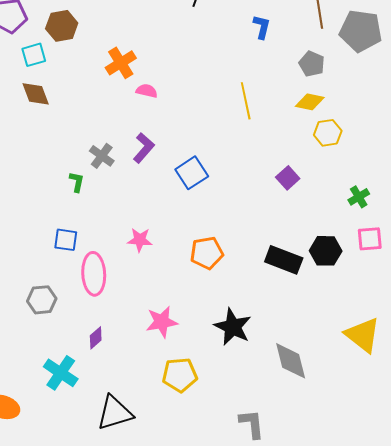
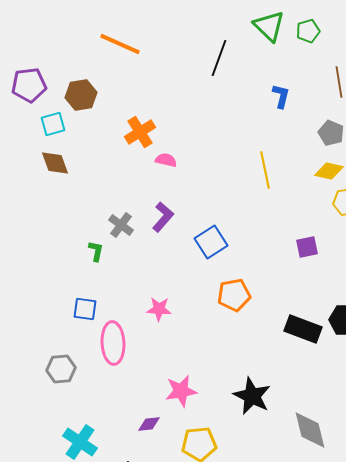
purple square: (288, 178) -> (307, 247), turned 30
orange pentagon: (207, 253) -> (234, 295), moved
purple diamond: (96, 338) -> (149, 424), moved, turned 35

